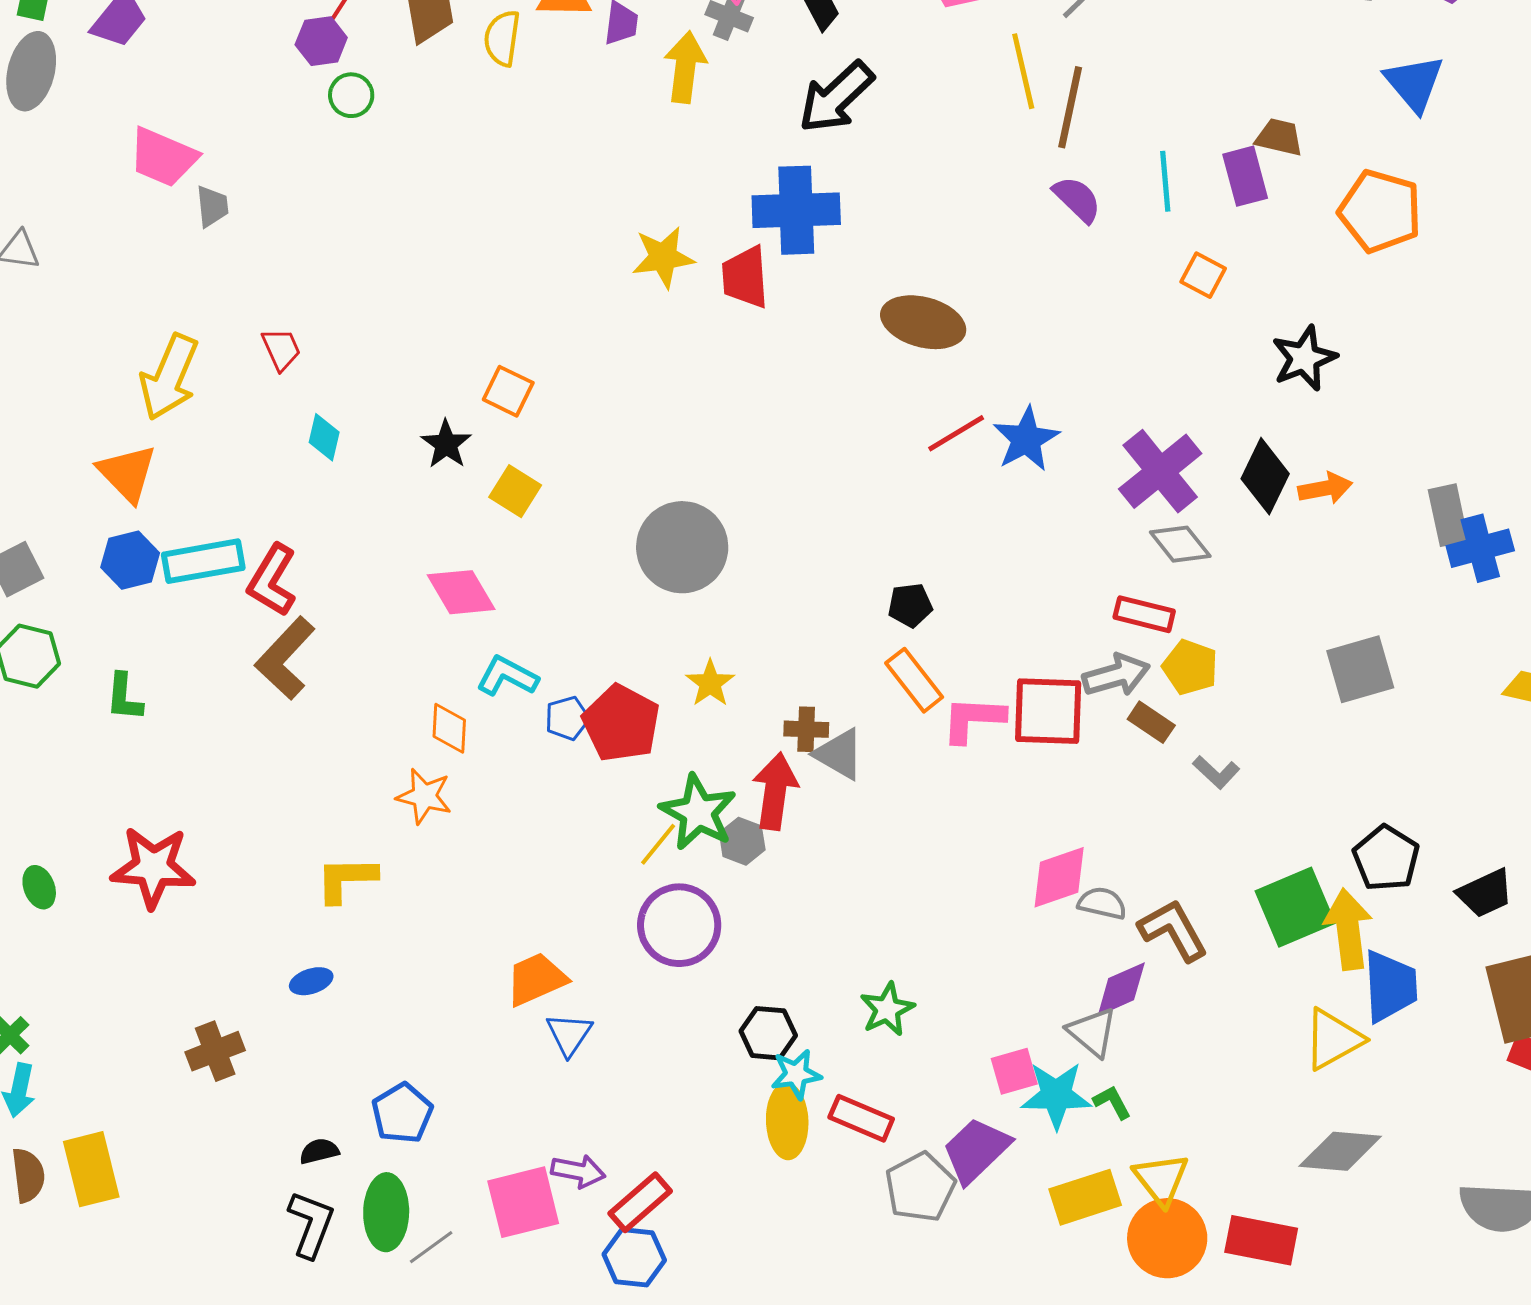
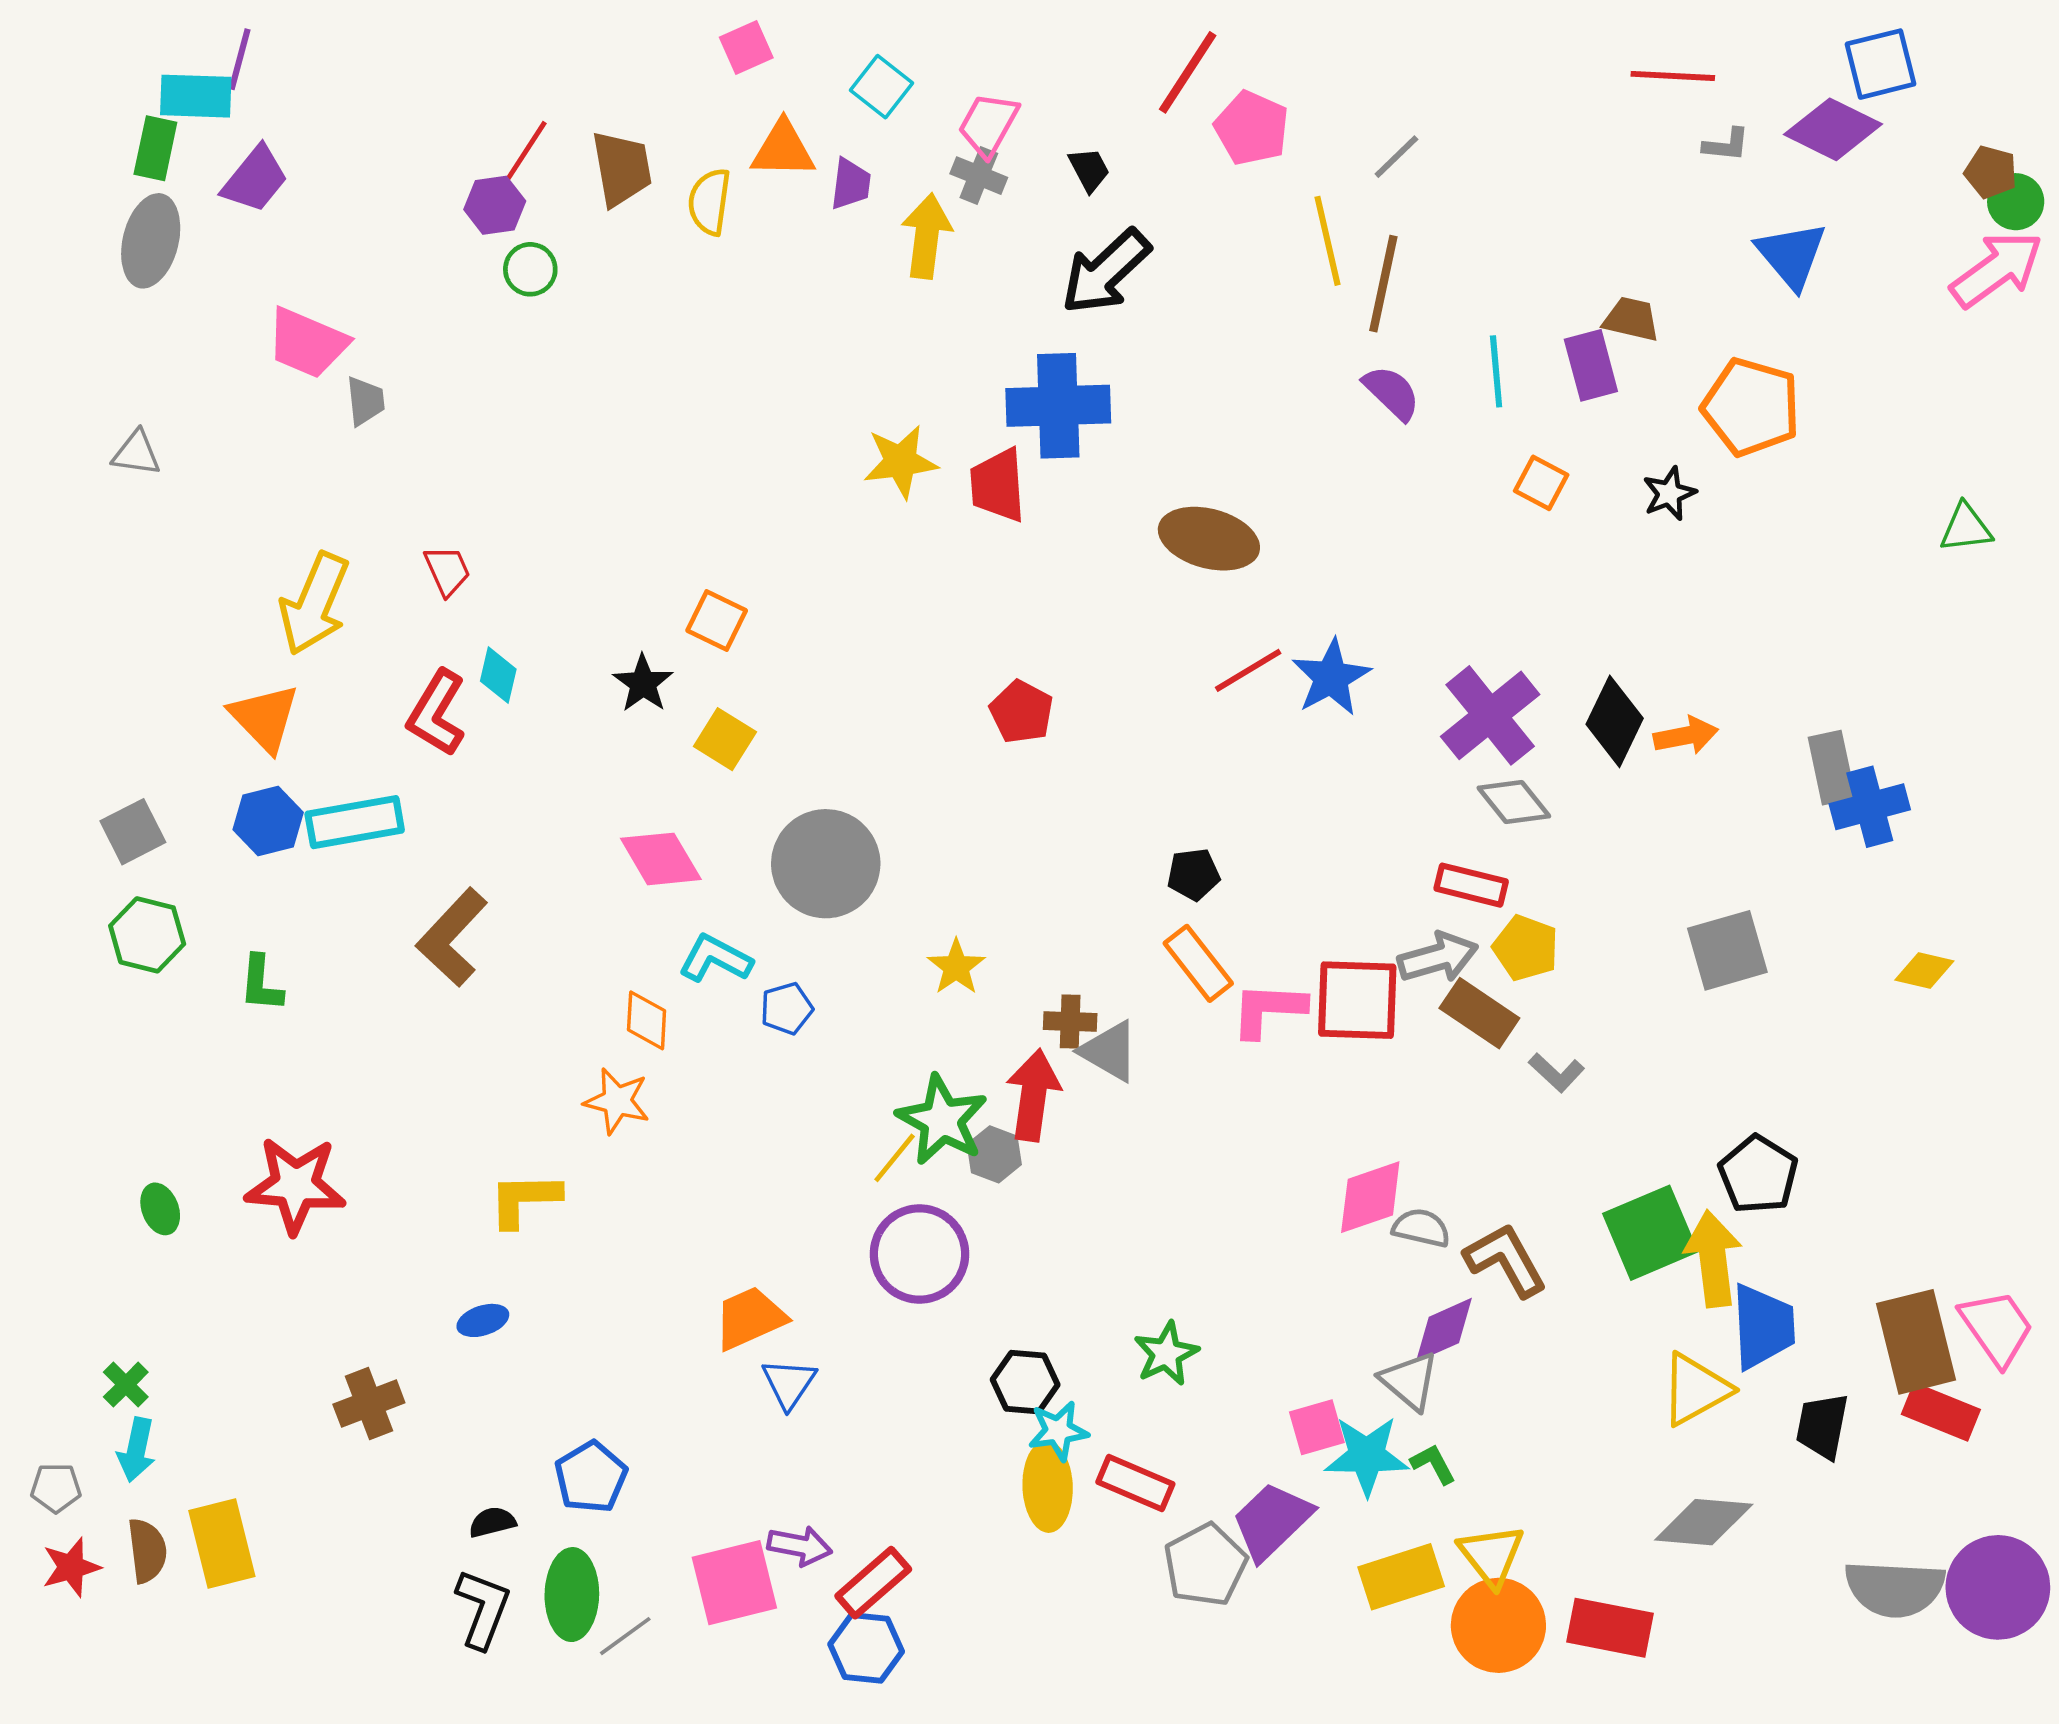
black star: (1304, 358) -> (1669, 494), moved, size x0.7
gray circle: (682, 547) -> (826, 864), moved
red L-shape: (272, 580) -> (437, 713), moved
brown rectangle: (1151, 722) -> (1479, 1013), size x1.4
red pentagon: (621, 723) -> (1021, 712), moved, size x0.7
black trapezoid: (1485, 893) -> (1822, 1426), moved, turned 126

